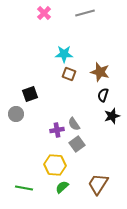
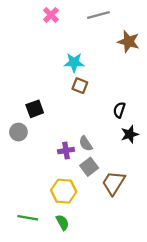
brown star: (100, 72) -> (129, 42), moved
brown trapezoid: (98, 184) -> (113, 183), moved
green semicircle: (62, 187) -> (62, 222), moved, turned 104

